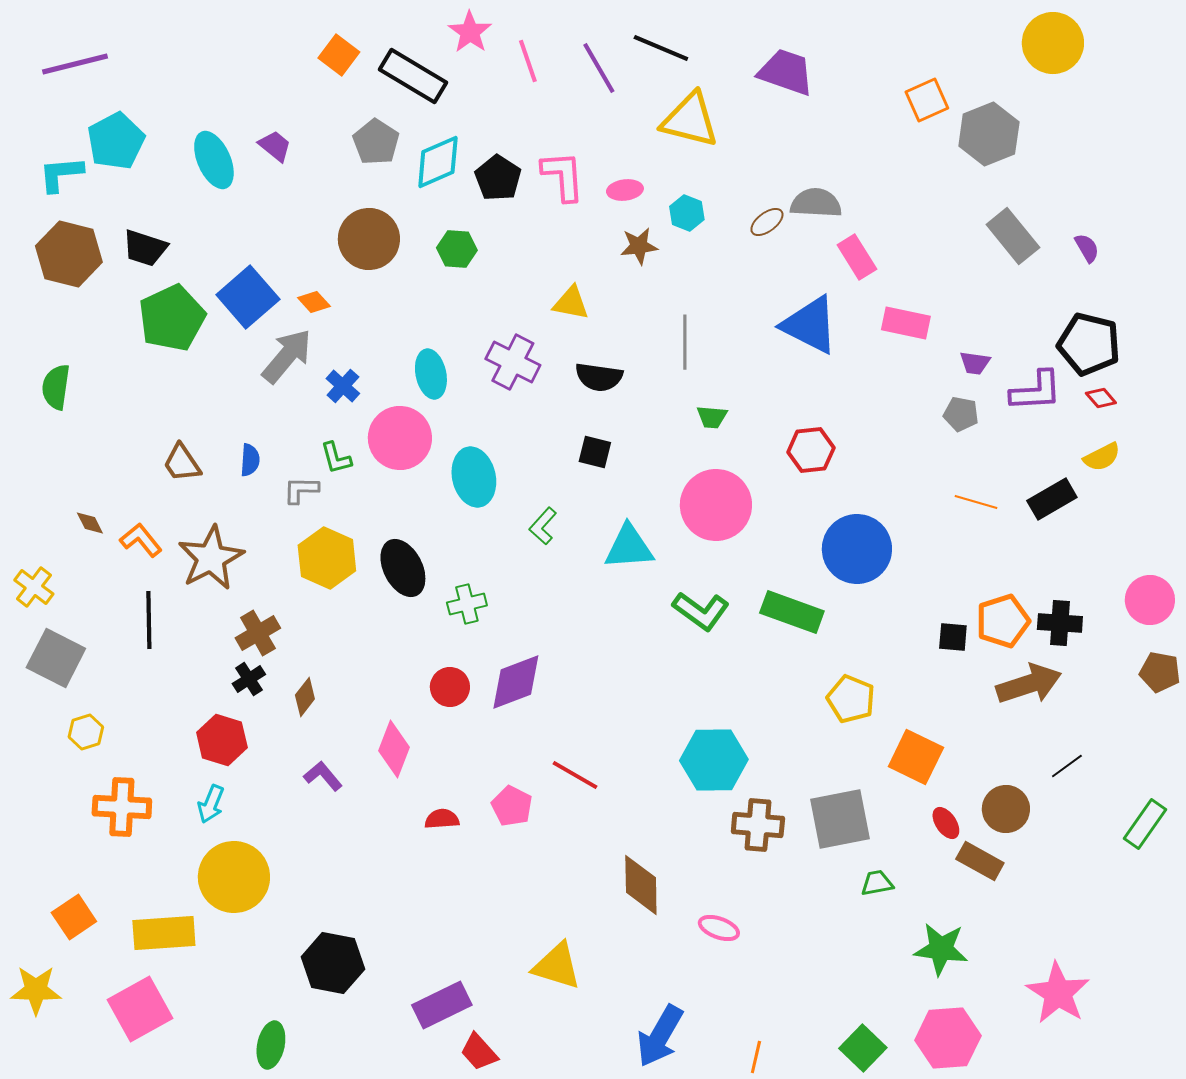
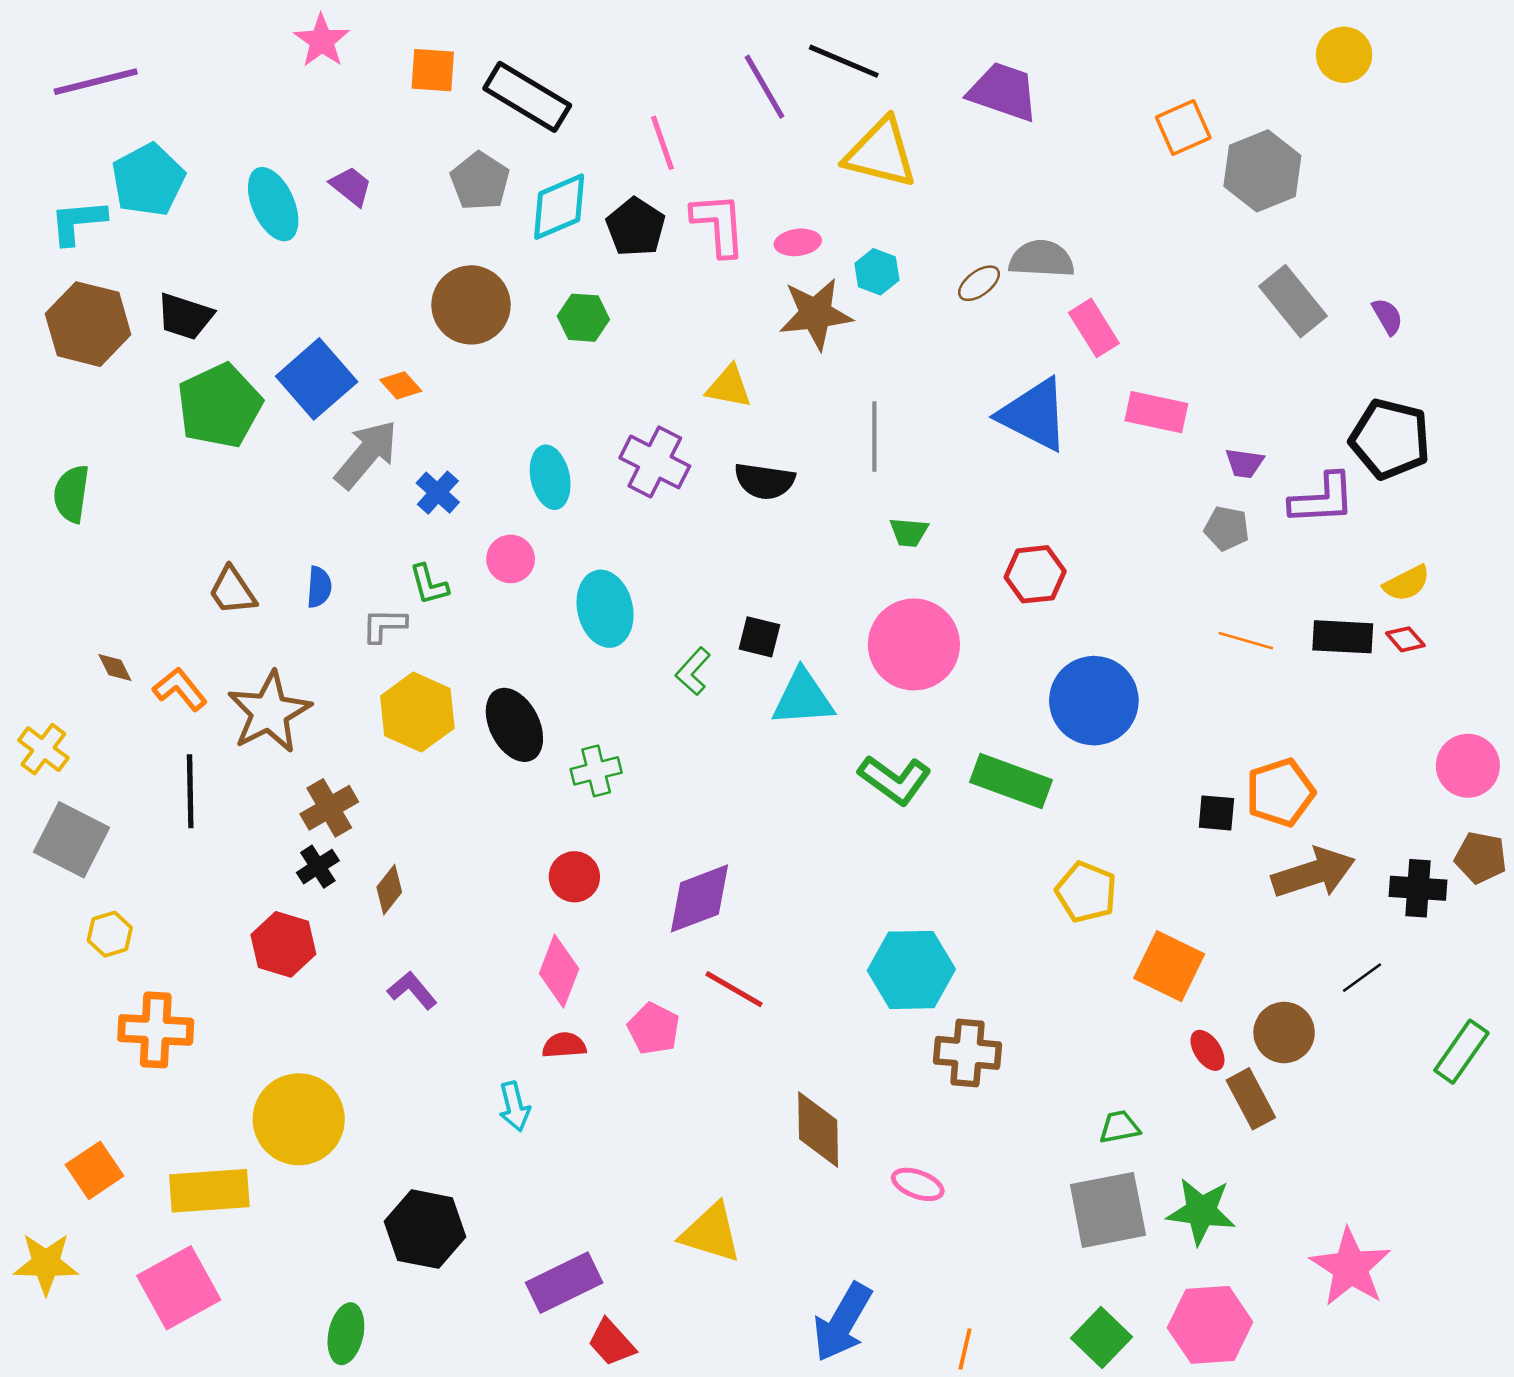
pink star: (470, 32) -> (322, 41), moved
yellow circle: (1053, 43) -> (1344, 55), size x0.7
orange square: (339, 55) -> (433, 70), turned -33
pink line: (528, 61) -> (662, 143), moved
brown star: (639, 246) -> (816, 314), size x1.5
red diamond: (1101, 398) -> (1405, 639), moved
pink circle: (400, 438) -> (511, 559), size x0.6
black square: (595, 452) -> (759, 637), moved
black rectangle: (1052, 499) -> (1343, 637), turned 33
black cross: (1060, 623) -> (1418, 888), moved
purple diamond: (516, 682) -> (699, 898), moved
pink diamond: (394, 749) -> (559, 971), moved
cyan arrow: (211, 804) -> (514, 1107), moved, turned -36
gray square: (840, 819) -> (1108, 1210), moved
brown rectangle: (980, 861) -> (1251, 1099), turned 33

